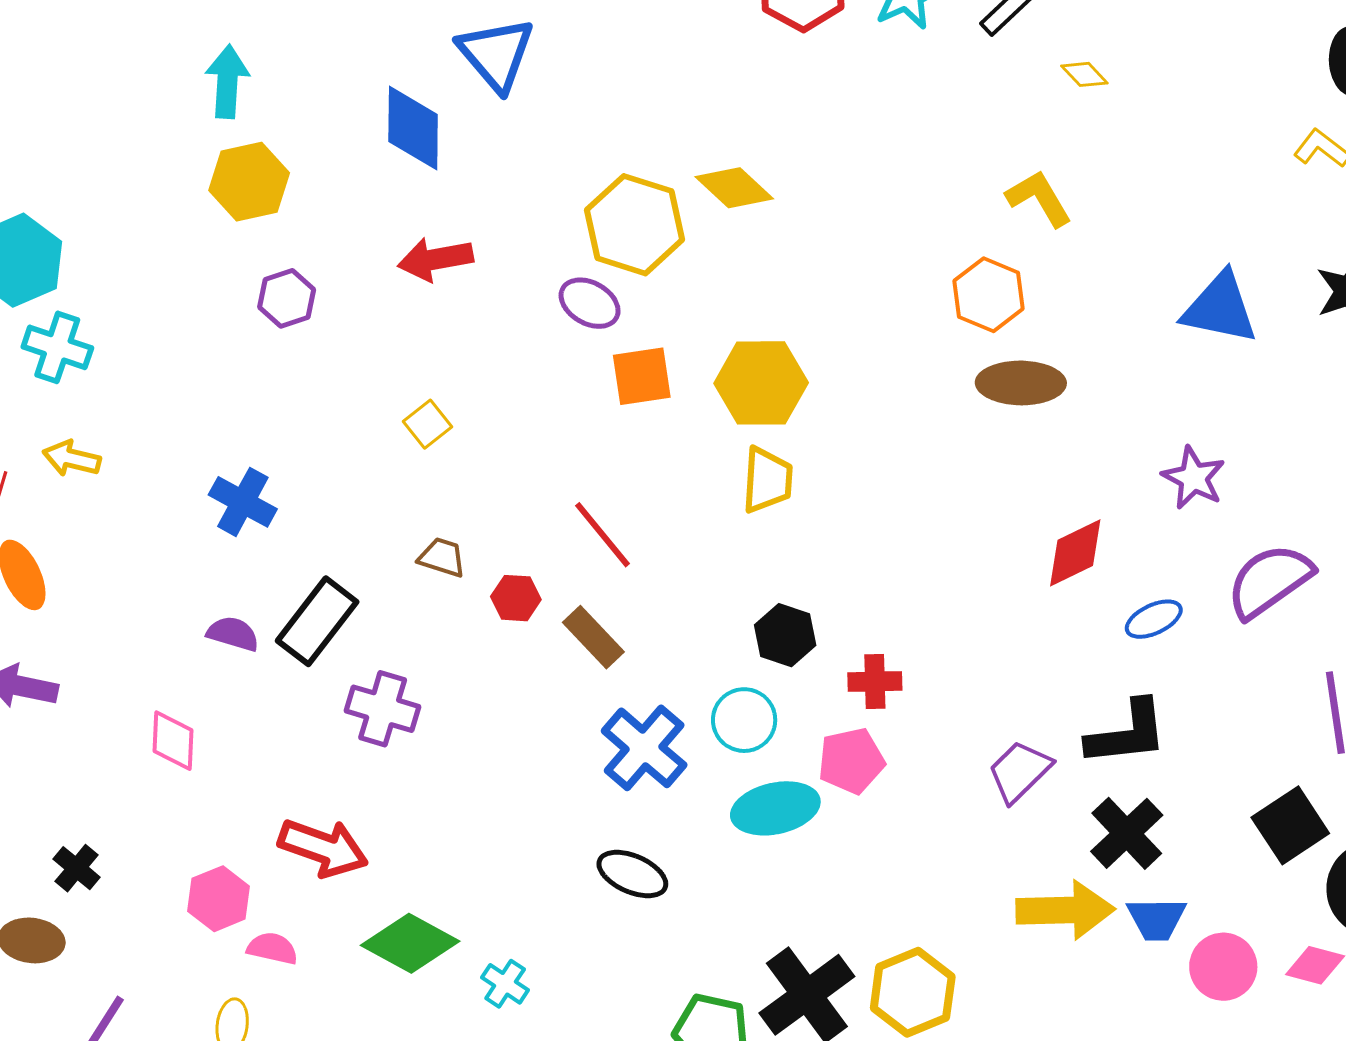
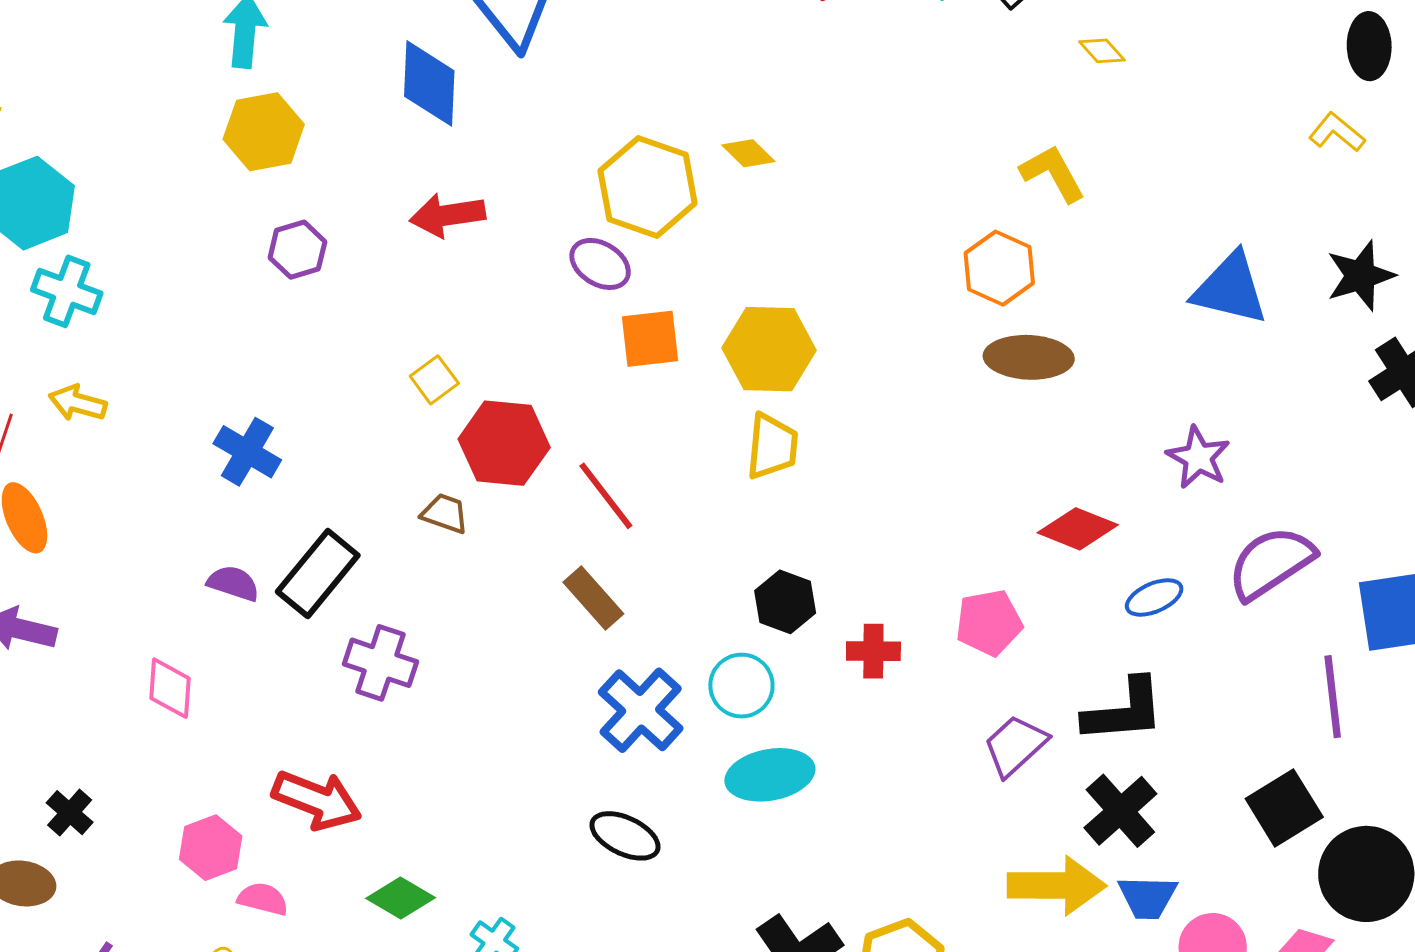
yellow diamond: (734, 188) -> (748, 153), size x0.7
red diamond: (1075, 553) -> (1078, 529), turned 46
red hexagon: (516, 598) -> (504, 443), moved, size x1.8
pink pentagon: (851, 761) -> (989, 623), moved
green diamond: (410, 943) -> (401, 898), size x0.7

